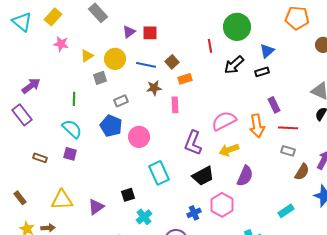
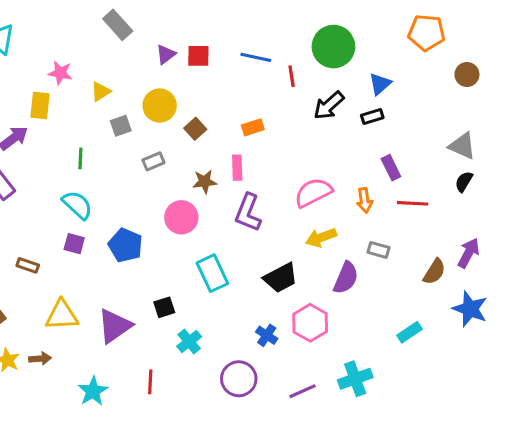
yellow rectangle: (53, 17) -> (40, 106), moved, turned -36
yellow circle: (115, 59) -> (160, 106), moved
brown square: (172, 62) -> (195, 129), moved
blue line: (146, 65) -> (256, 57), moved
brown star: (154, 88) -> (205, 182), moved
blue pentagon: (111, 126) -> (125, 245), moved
orange arrow: (257, 126) -> (364, 200), size x0.7
purple L-shape: (193, 143) -> (248, 213), moved
gray rectangle: (288, 151) -> (378, 250), moved
brown rectangle: (40, 158) -> (28, 265), moved
purple triangle: (96, 207) -> (115, 326), size x1.4
blue cross: (194, 213) -> (267, 335), turned -32

